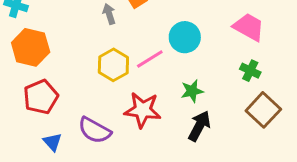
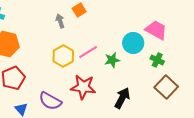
cyan circle: (185, 37) -> (133, 43), moved
green star: (192, 91) -> (112, 60), moved

